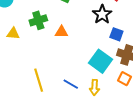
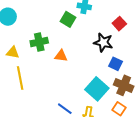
black star: (102, 14) -> (103, 42), turned -30
yellow line: (39, 80) -> (20, 78), moved

